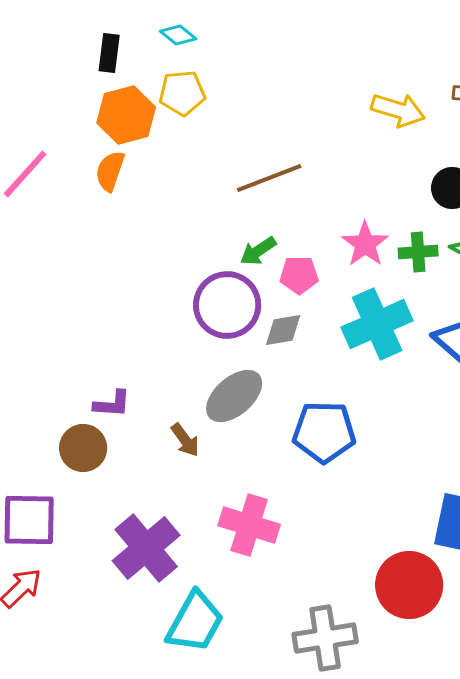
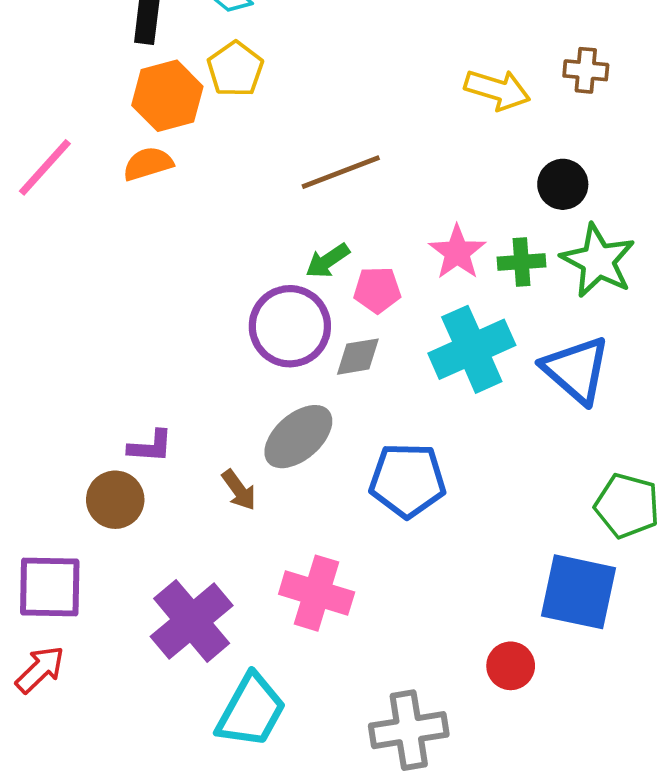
yellow pentagon: (182, 93) -> (235, 69), turned -30
orange semicircle: (110, 171) -> (148, 164), turned 54
red circle: (409, 585) -> (511, 666), size x0.6

